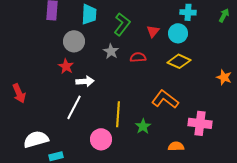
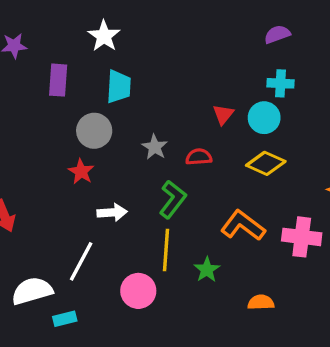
green L-shape: (122, 24) -> (173, 199), moved
white arrow: (85, 81) -> (112, 212), moved
white line: (74, 107) -> (81, 261), moved
pink cross: (200, 123) -> (302, 237), moved

